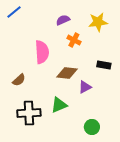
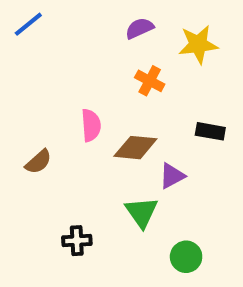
purple semicircle: (63, 20) -> (140, 28), moved
pink semicircle: (42, 52) -> (91, 125), moved, size x0.7
green triangle: (59, 105) -> (142, 212), moved, turned -42
black cross: (29, 113) -> (77, 241), moved, size x0.6

